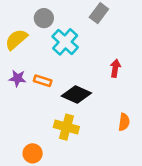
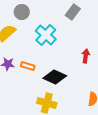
gray circle: (44, 18) -> (22, 12), moved

